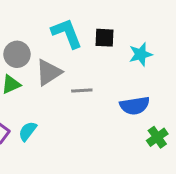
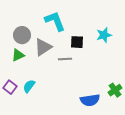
black square: (104, 38) -> (77, 42), moved
blue semicircle: (135, 106) -> (90, 100), moved

